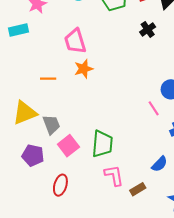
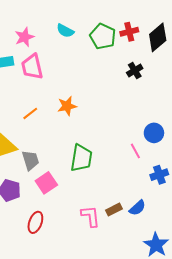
pink trapezoid: (75, 41) -> (32, 67), moved
orange line: (48, 79) -> (30, 113), turned -42
green trapezoid: (102, 144) -> (81, 158), moved
brown rectangle: (138, 189) -> (114, 209), moved

